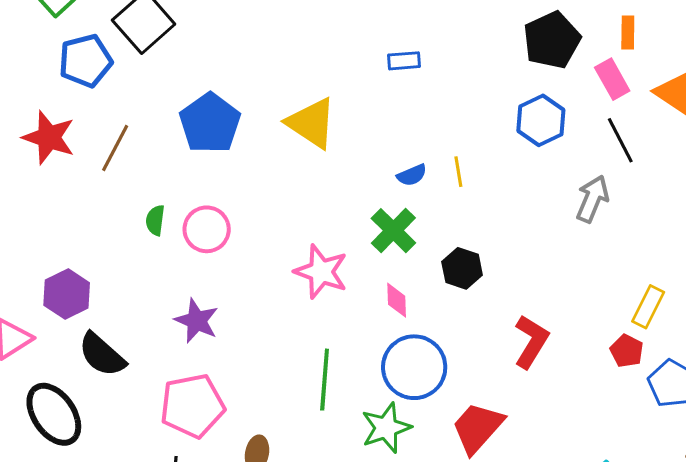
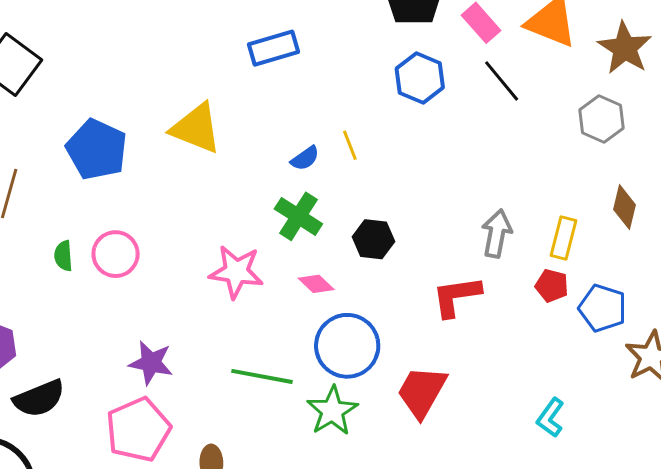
blue rectangle: (404, 61) -> (274, 48), size x1.5
gray arrow: (592, 199) -> (497, 233), moved
pink diamond: (397, 300) -> (316, 284), turned -33
purple star: (197, 321) -> (151, 363), moved
red L-shape: (531, 342) -> (456, 296), turned -118
black semicircle: (102, 355) -> (39, 398), turned -52
green line: (325, 380) -> (262, 376), turned -72

